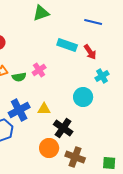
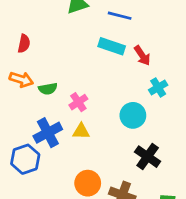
blue line: (93, 22) -> (120, 16), moved
pink cross: (39, 70) -> (78, 102), moved
black cross: (63, 128) -> (148, 157), moved

